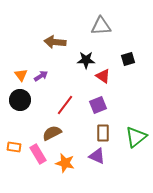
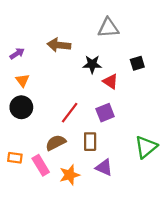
purple arrow: (41, 76) -> (17, 54), moved
brown rectangle: (103, 133) -> (90, 142), moved
orange star: (65, 163) -> (70, 175), turned -30

